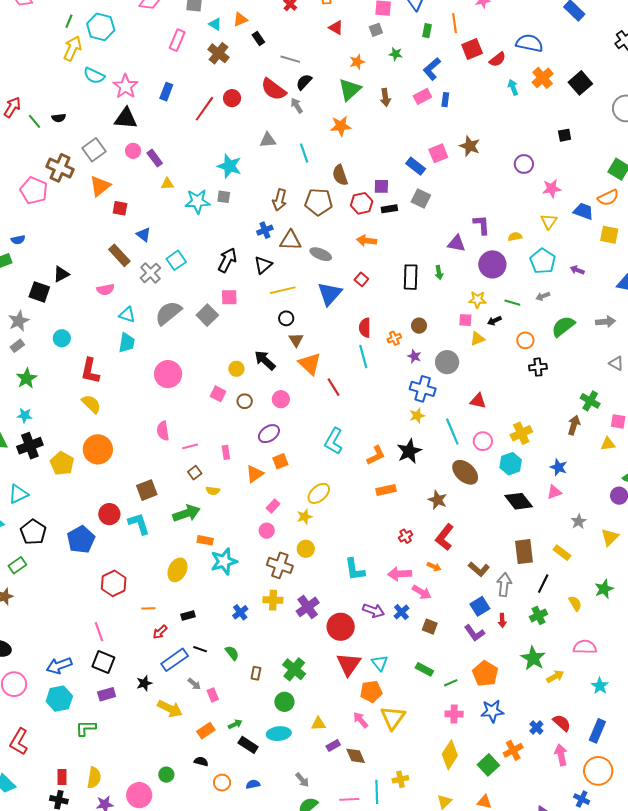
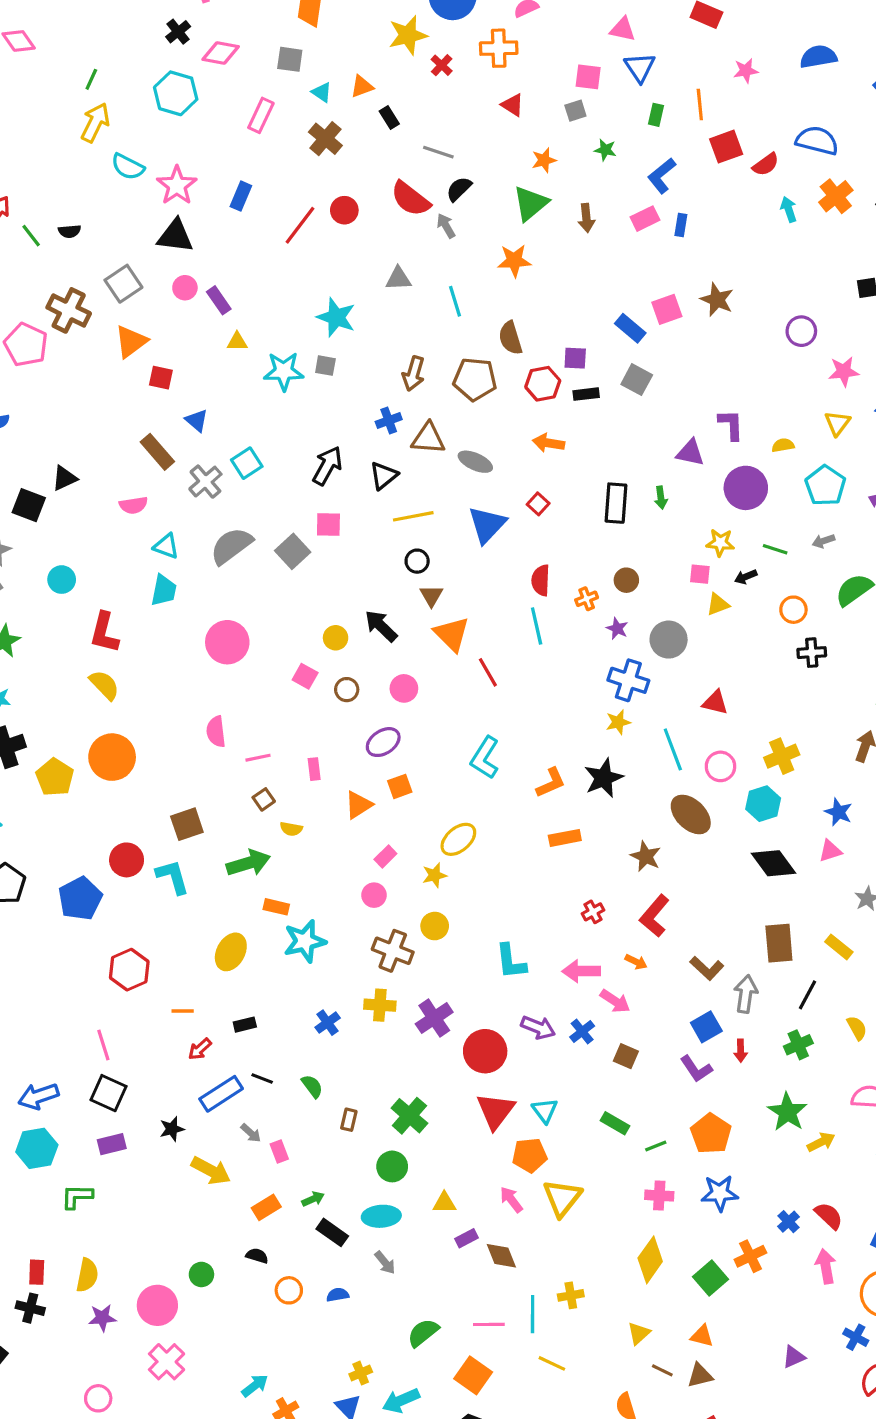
cyan hexagon: (101, 27) -> (176, 93), moved
gray arrow: (302, 780) -> (385, 1263), moved

